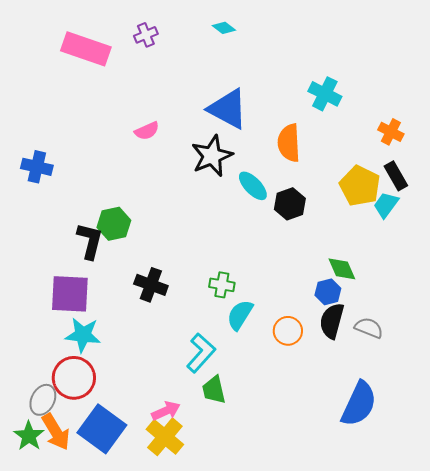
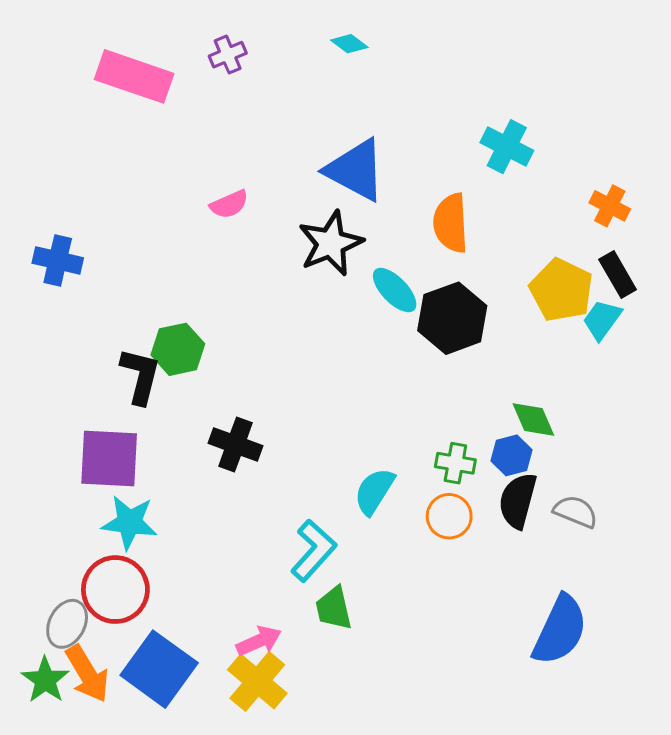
black hexagon: (290, 204) -> (452, 318), size x1.4
green cross: (222, 285) -> (455, 463), moved

